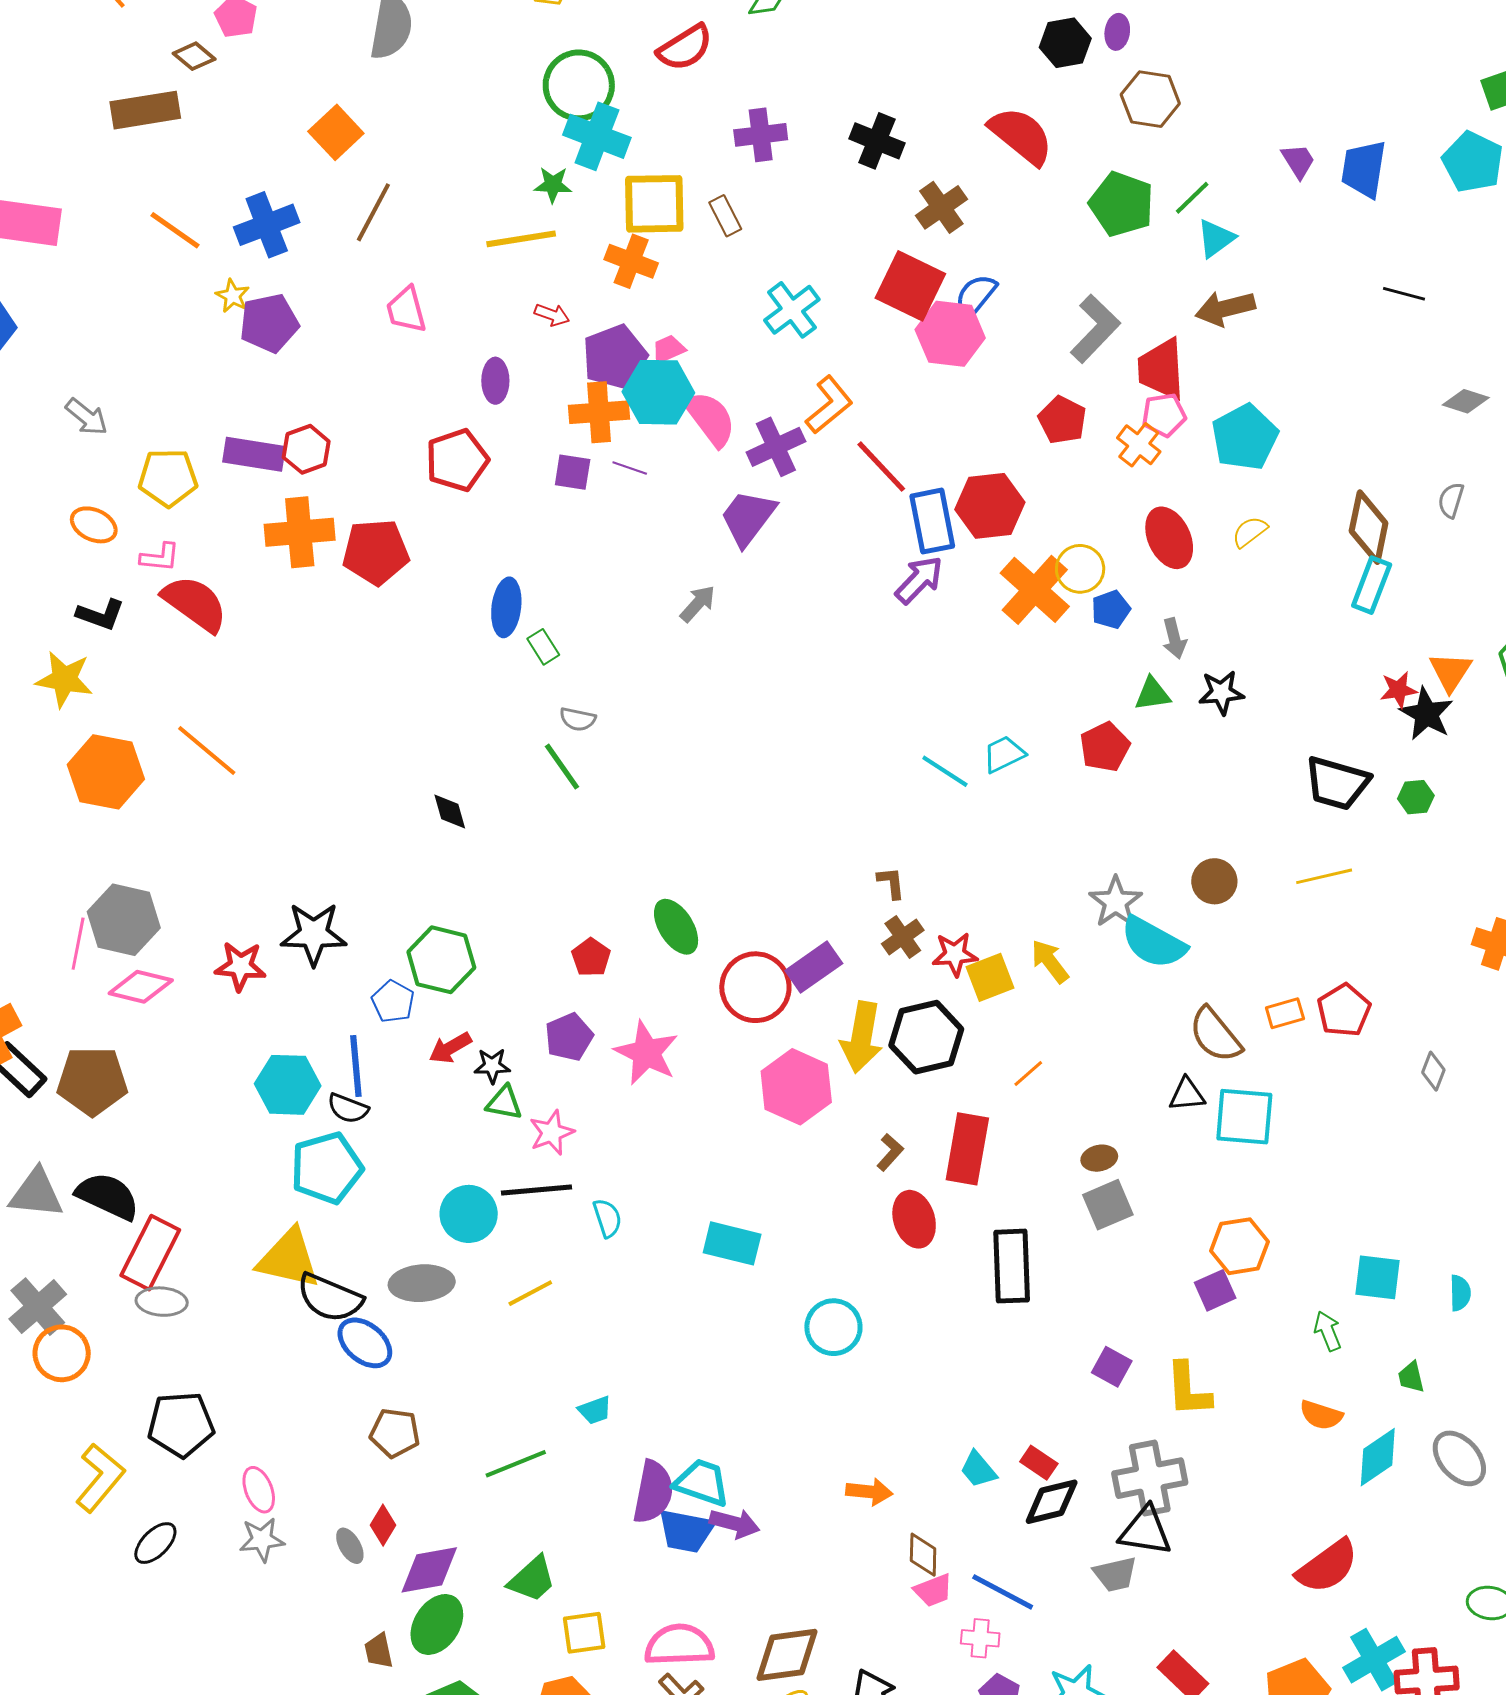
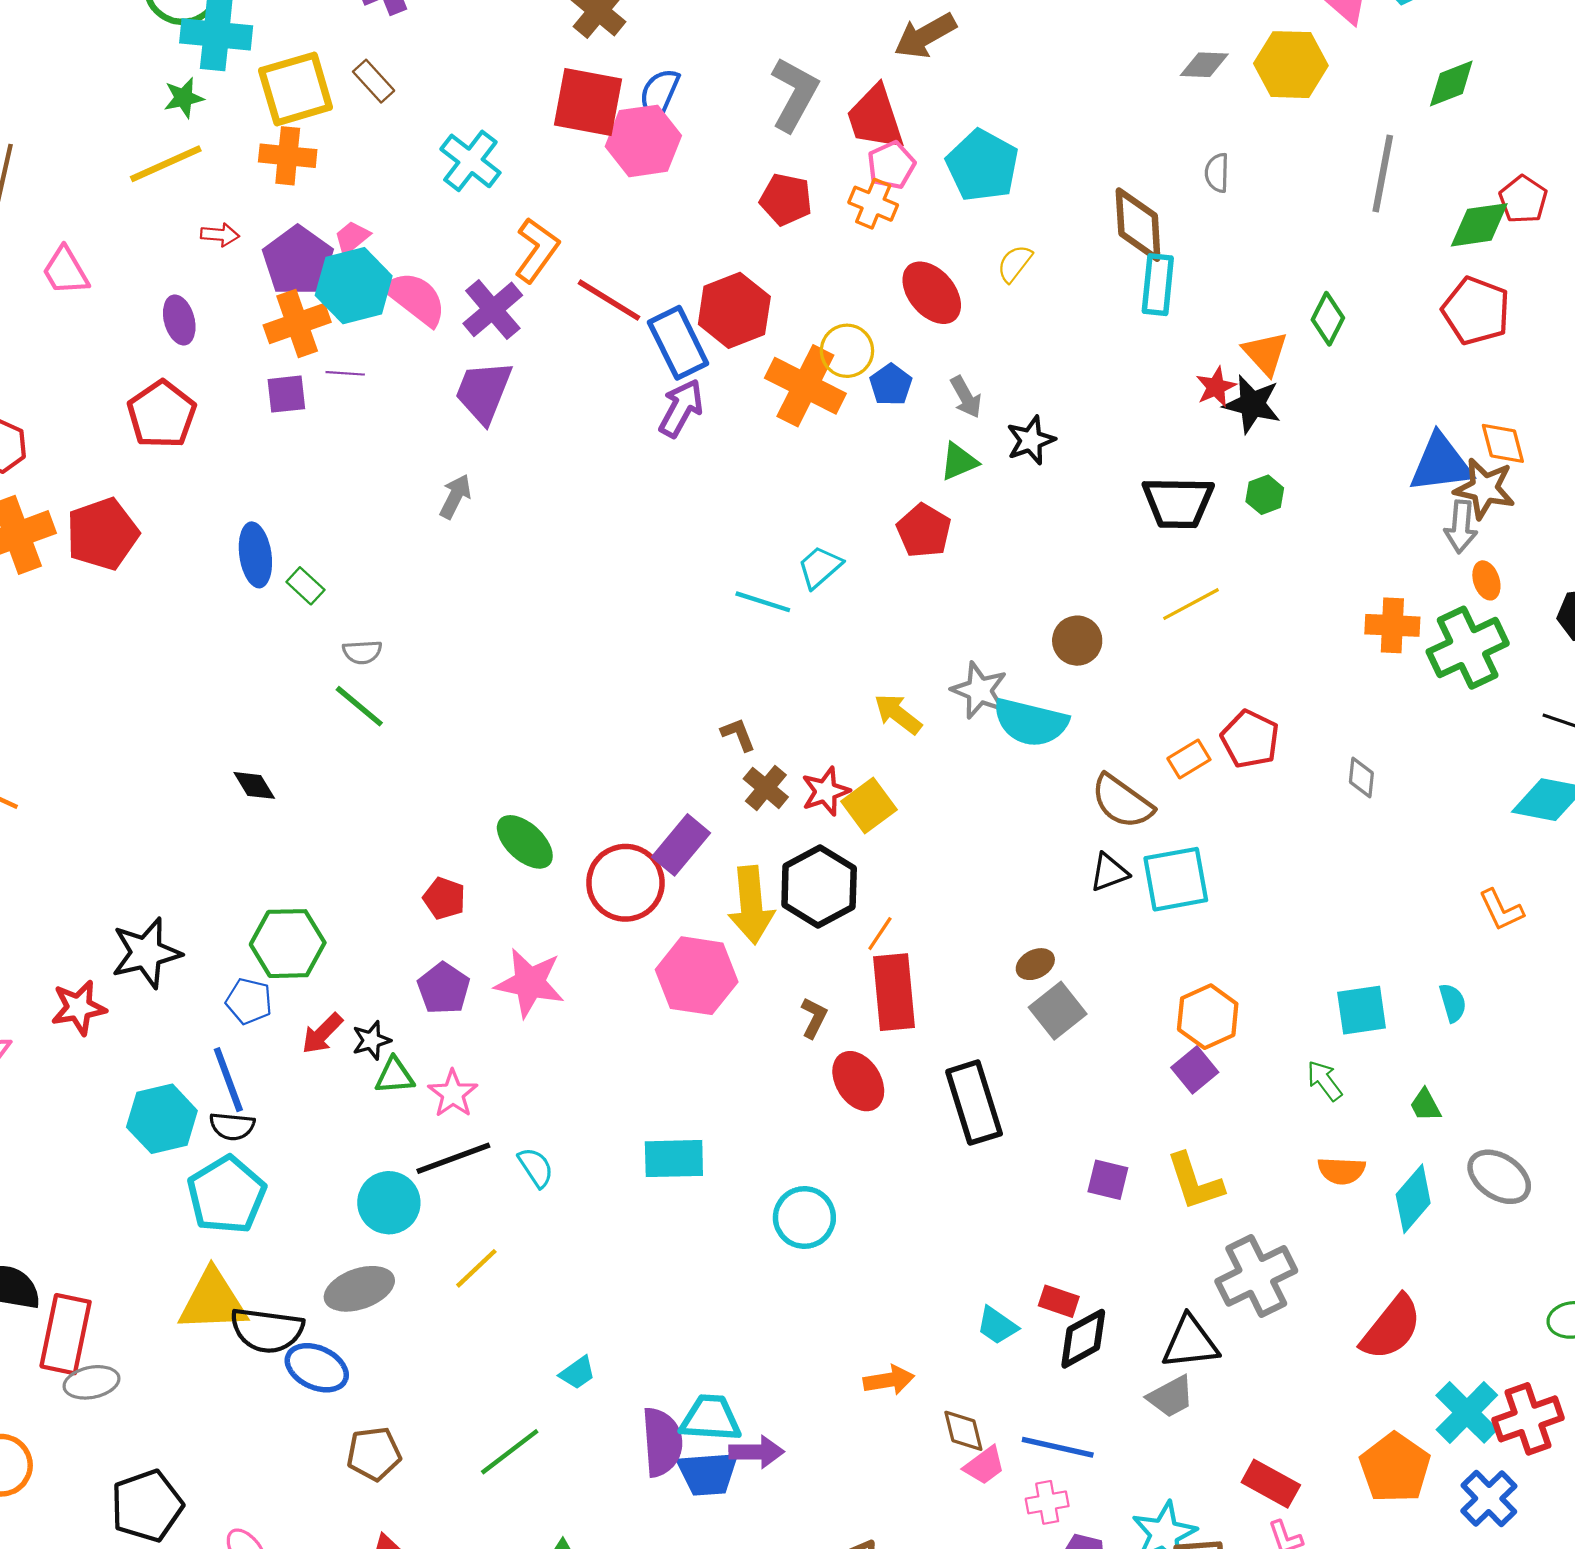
yellow arrow: (1050, 961) -> (898, 714), moved
orange line: (1028, 1074) -> (880, 934), moved
gray cross: (1150, 1478) -> (1256, 1276), moved

